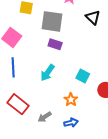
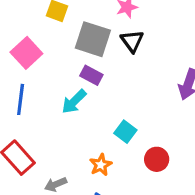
black triangle: (93, 17) -> (132, 41), moved
cyan arrow: (47, 73) -> (74, 101), moved

